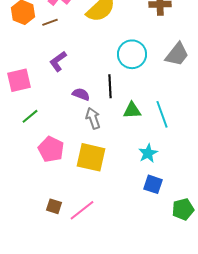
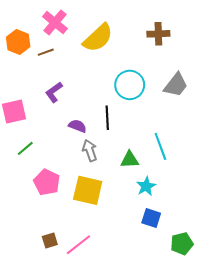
green triangle: (132, 110) -> (130, 160), moved
brown square: (54, 206) -> (50, 241), turned -35

